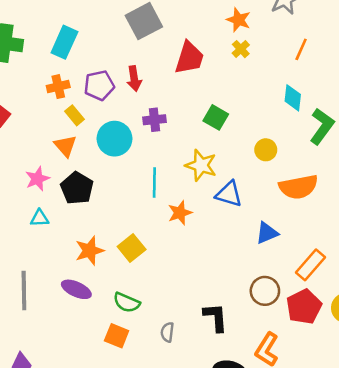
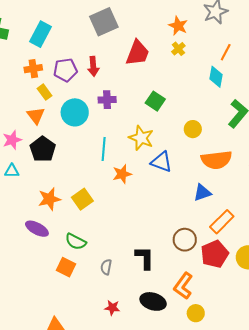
cyan diamond: (293, 98) -> (216, 77), moved
blue triangle: (267, 233) -> (202, 193), moved

